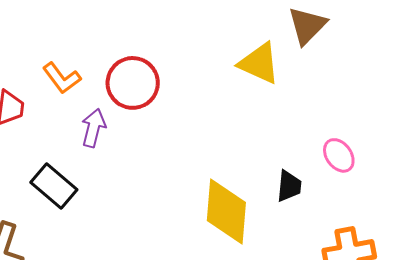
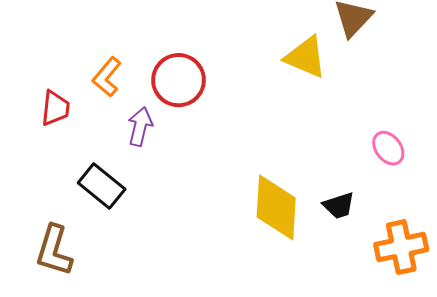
orange L-shape: (62, 78) -> (107, 77), turned 78
black trapezoid: (289, 186) -> (339, 206), moved, turned 68

